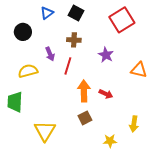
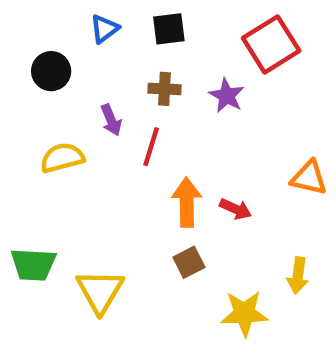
black square: (76, 13) -> (169, 29), turned -35
purple star: (106, 55) -> (227, 96), moved
orange triangle: (139, 70) -> (309, 178), moved
green trapezoid: (15, 102) -> (33, 264), moved, turned -90
yellow star: (110, 141) -> (244, 313), size x1.5

